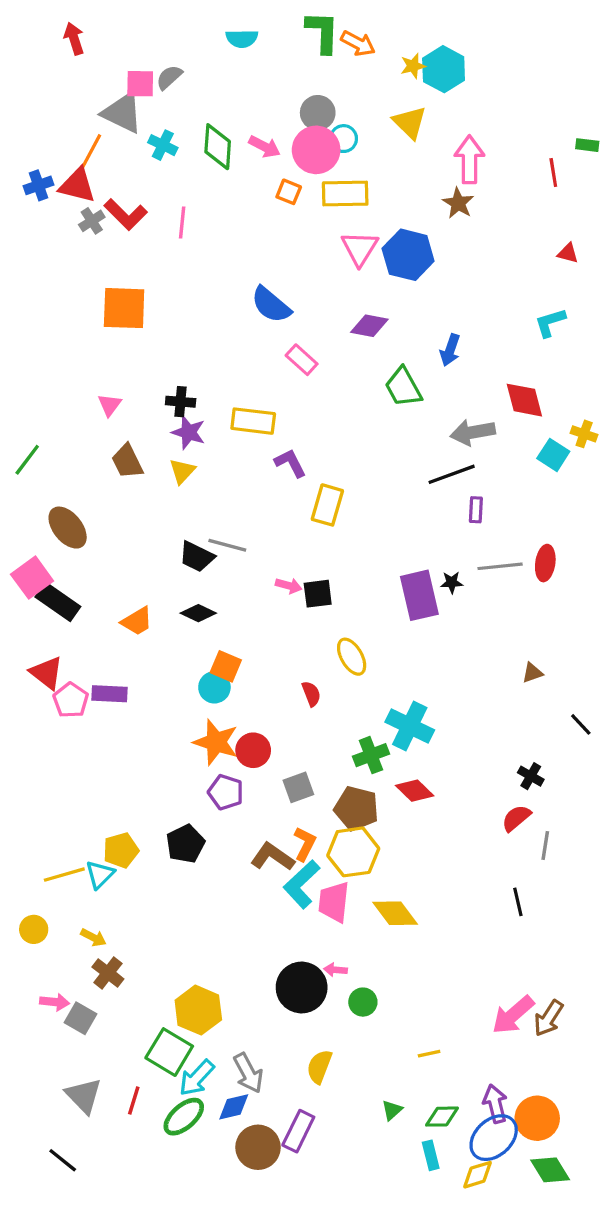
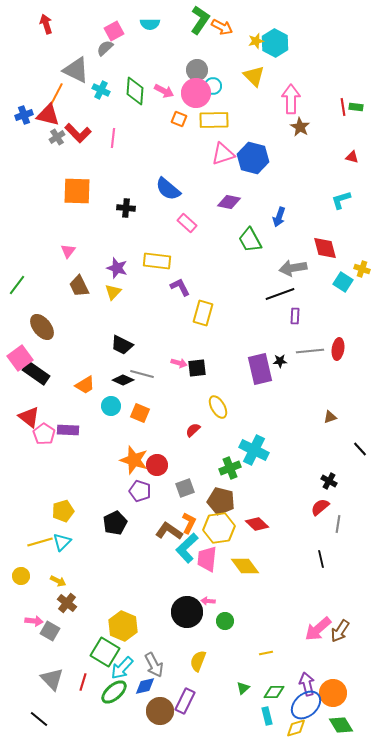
green L-shape: (323, 32) -> (200, 20), turned 32
pink square: (140, 84) -> (114, 31), moved, turned -30
green rectangle: (587, 145) -> (356, 107), moved
brown star: (458, 203) -> (300, 127), moved
pink triangle: (360, 248) -> (223, 154), turned 40
black cross: (181, 402) -> (126, 208), moved
gray line: (227, 545) -> (142, 374), moved
cyan circle: (214, 687) -> (111, 406), moved
red semicircle: (311, 694) -> (193, 430), turned -112
red diamond: (415, 791) -> (257, 524), moved
yellow pentagon: (121, 850) -> (63, 511), moved

